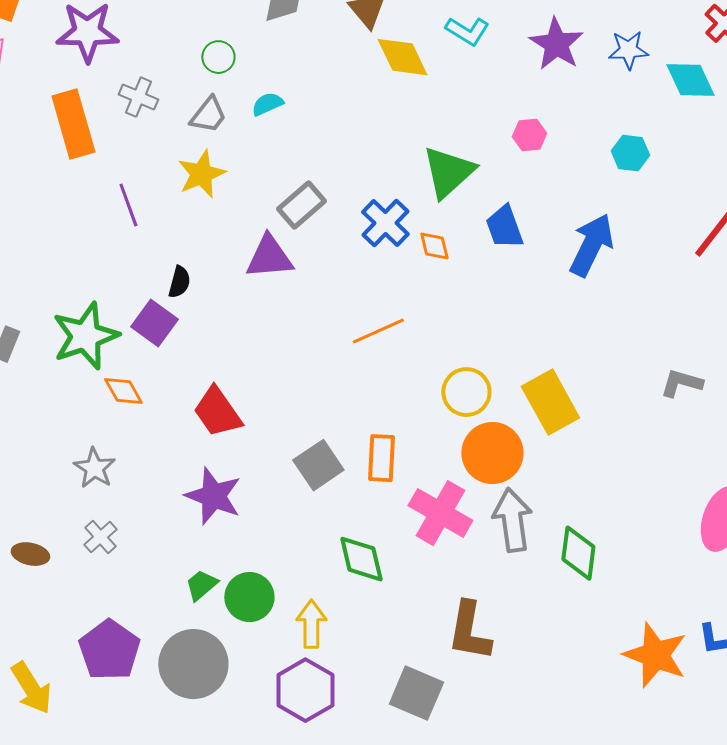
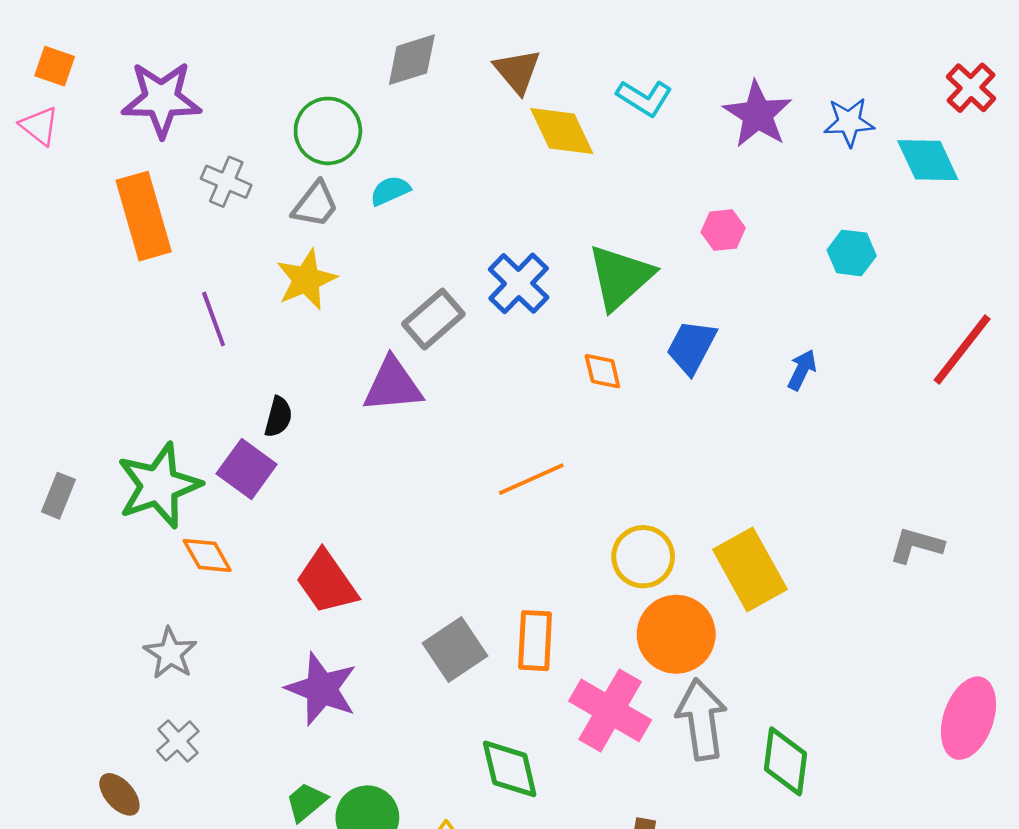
green circle: (218, 57) -> (328, 131), size x1.6
blue cross: (385, 223) -> (519, 283), moved
blue trapezoid: (504, 227) -> (691, 347), turned 48
blue arrow: (591, 245) -> (802, 370), size x0.5
brown ellipse: (30, 554) -> (119, 794), moved, turned 36

